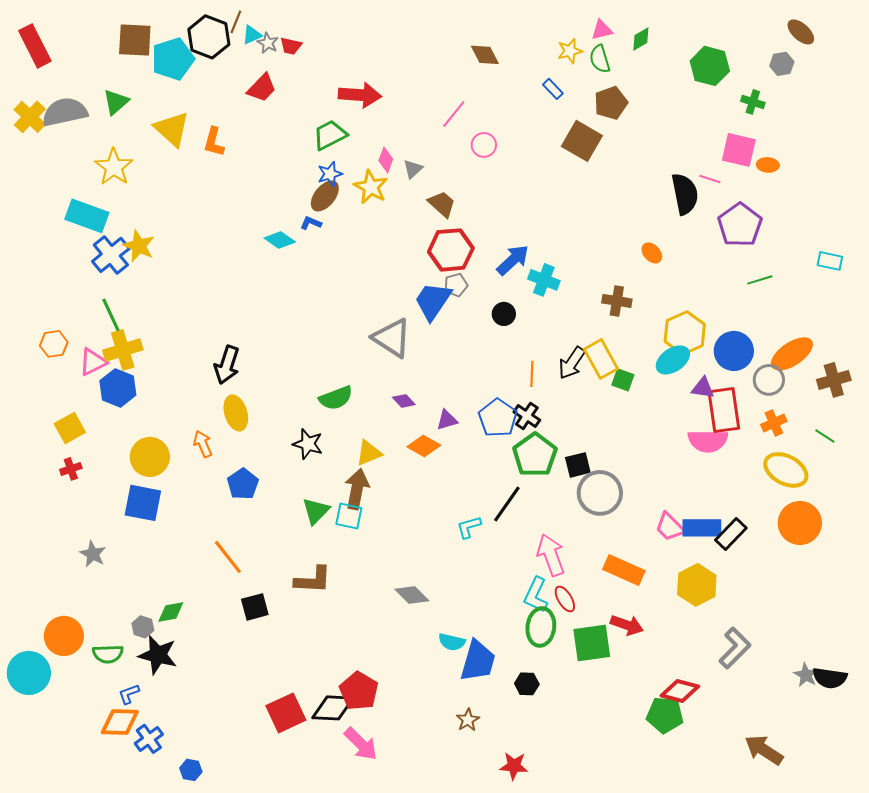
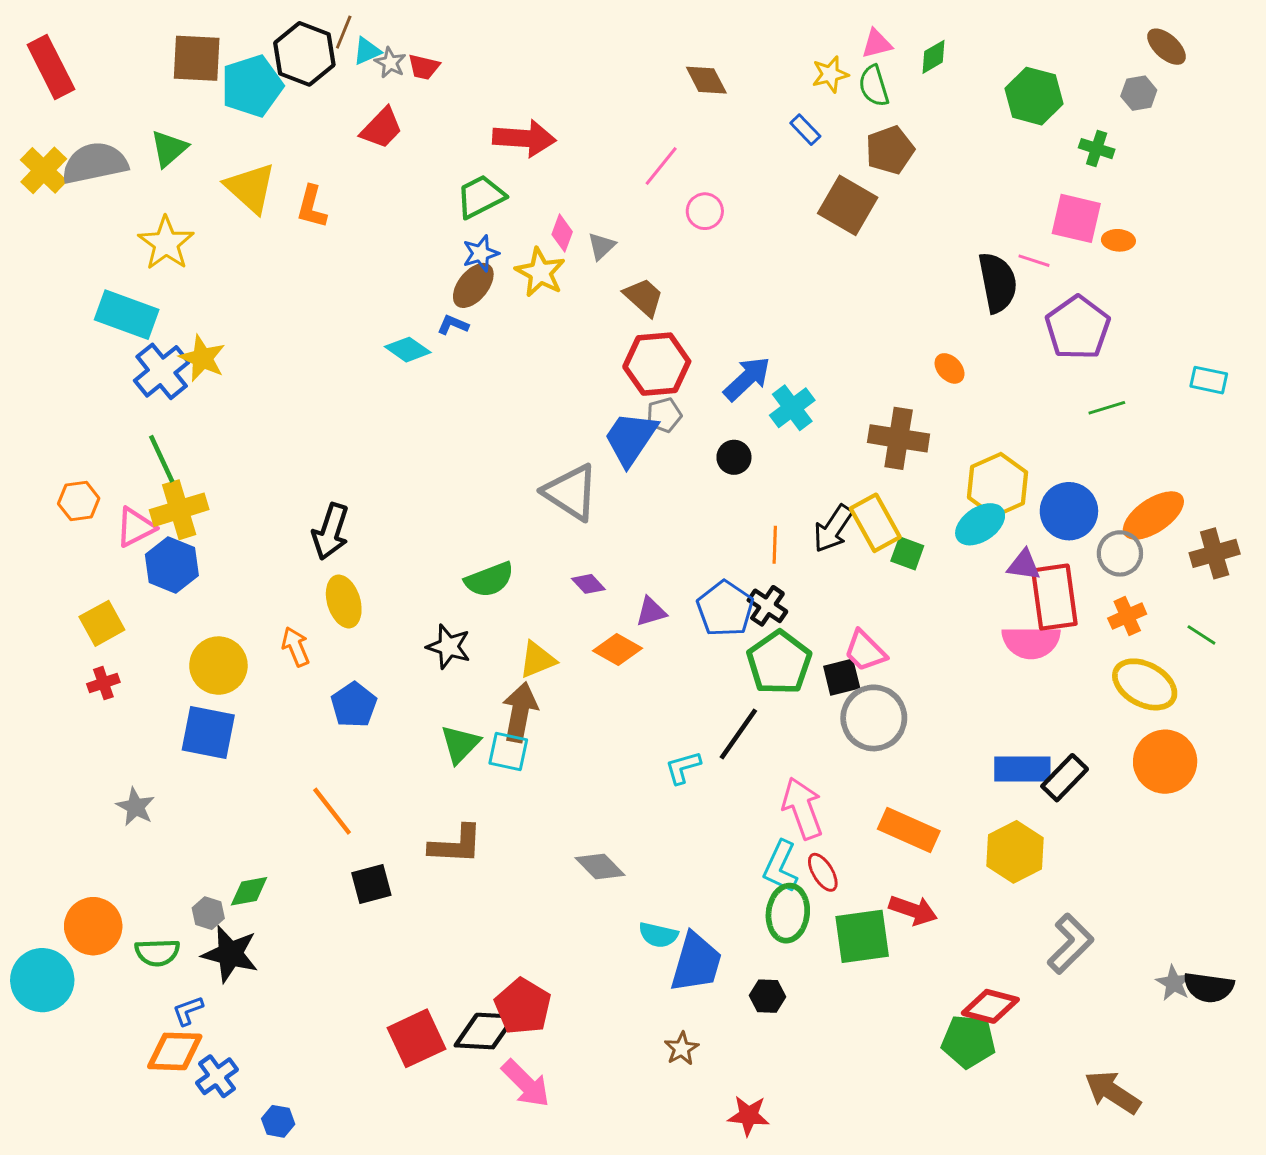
cyan cross: (544, 280) -> (792, 408), turned 32
brown cross: (617, 301) -> (899, 438), size x1.4
pink trapezoid: (670, 527) -> (865, 651), moved

